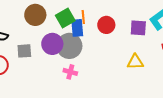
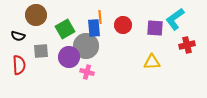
brown circle: (35, 15) -> (36, 15), moved
green square: (65, 18) -> (65, 29), moved
purple circle: (52, 44) -> (69, 57), moved

